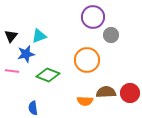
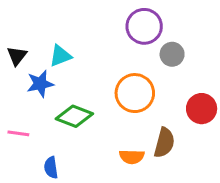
pink line: (12, 71) -> (18, 133), moved
brown semicircle: (106, 92) -> (164, 143), turned 108
red circle: (130, 93) -> (202, 109), moved

